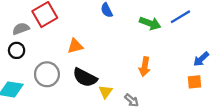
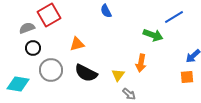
green arrow: (150, 23) -> (153, 35), moved
black circle: (17, 50) -> (33, 48), moved
yellow triangle: (106, 92) -> (118, 75), moved

